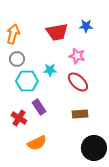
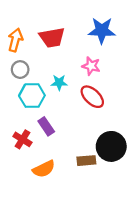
blue star: (86, 26) -> (102, 30), size x1.6
red trapezoid: (57, 32) -> (52, 38), moved
brown rectangle: (80, 114) -> (86, 161), moved
black circle: (94, 148) -> (111, 146), moved

